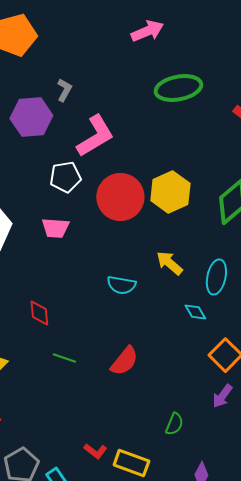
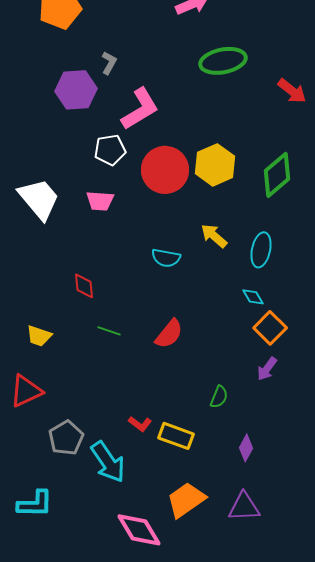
cyan diamond: (195, 312) -> (253, 297), moved

